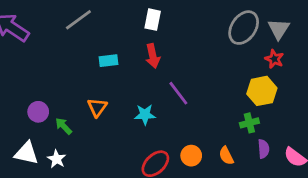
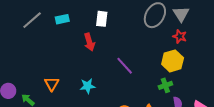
white rectangle: (153, 20) -> (102, 19), moved
cyan rectangle: (109, 61) -> (62, 19), moved
purple line: (178, 93) -> (125, 66), moved

